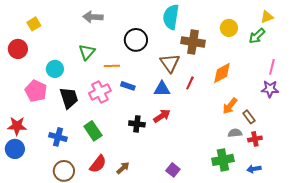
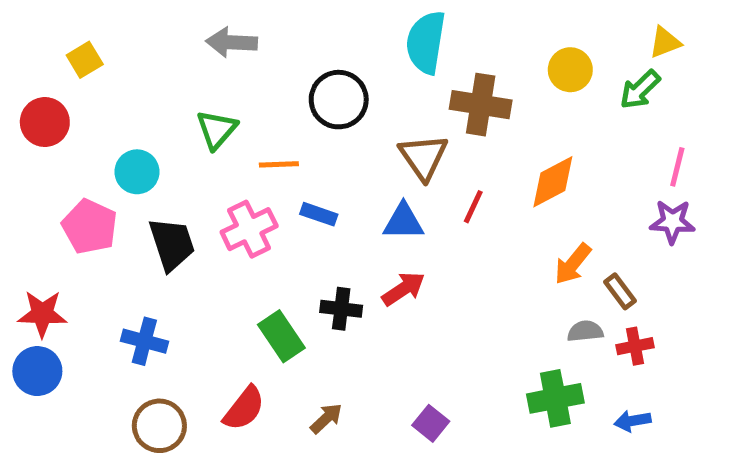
green rectangle: (93, 131) -> (281, 336), moved
brown arrow: (123, 168) -> (326, 418), moved

